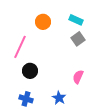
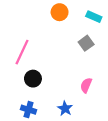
cyan rectangle: (76, 20) -> (94, 17), moved
orange circle: (43, 22) -> (60, 12), moved

